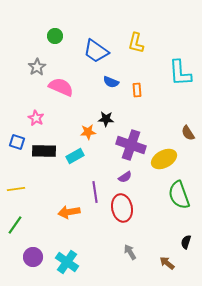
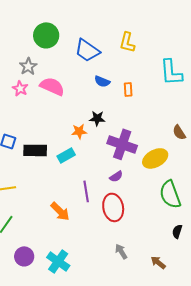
green circle: (55, 36) -> (46, 35), size x1.6
pink star: (36, 118) -> (20, 88), moved
orange arrow: (69, 212) -> (60, 211), turned -125
black semicircle: (186, 242) -> (177, 231), moved

